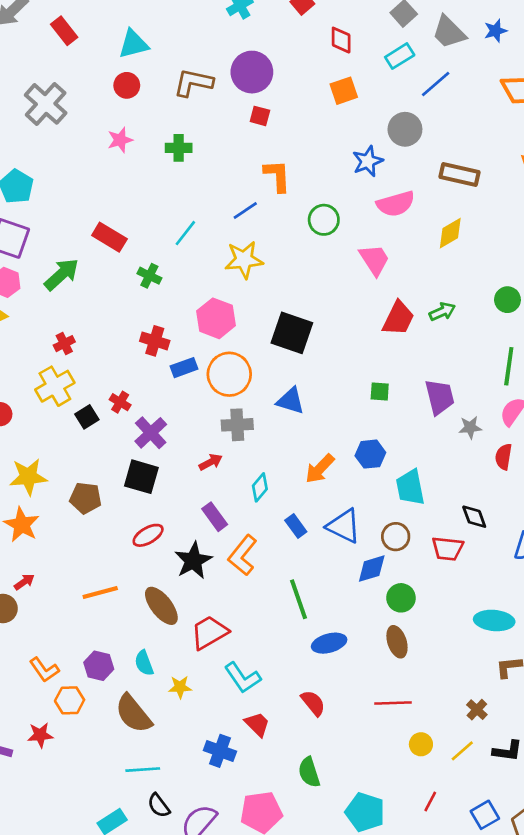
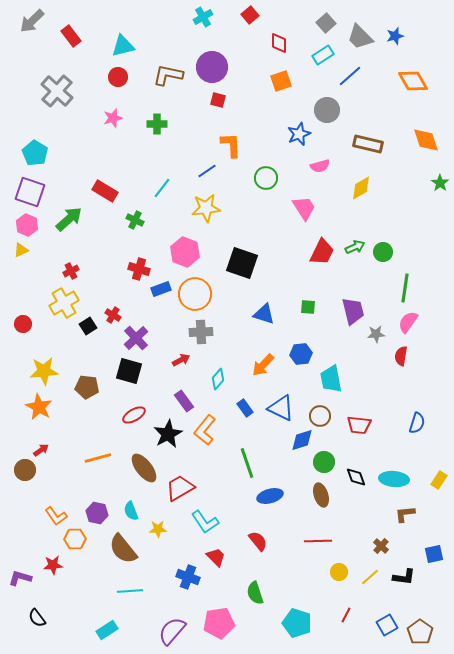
pink semicircle: (396, 204) -> (320, 166), size x0.7
green circle: (507, 300) -> (383, 252), moved
blue triangle: (291, 401) -> (264, 314), moved
black diamond: (474, 517) -> (356, 477), moved
black semicircle: (159, 806) -> (37, 618), moved

